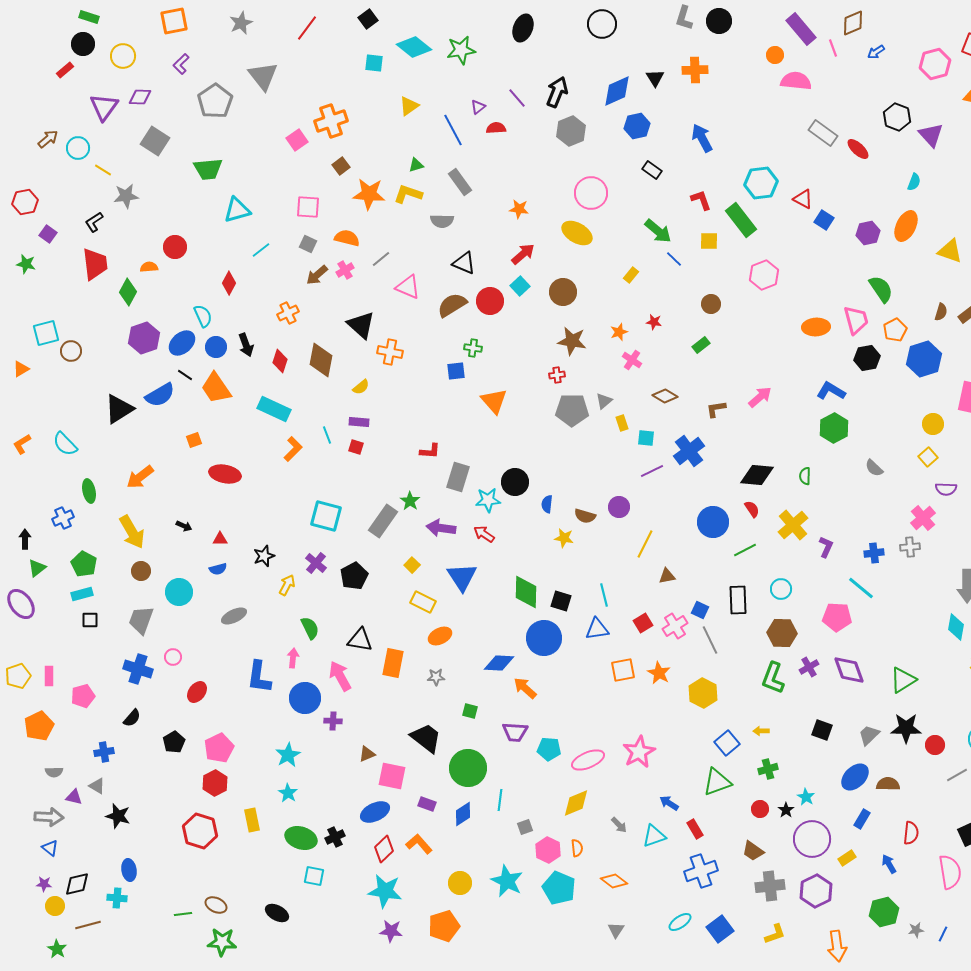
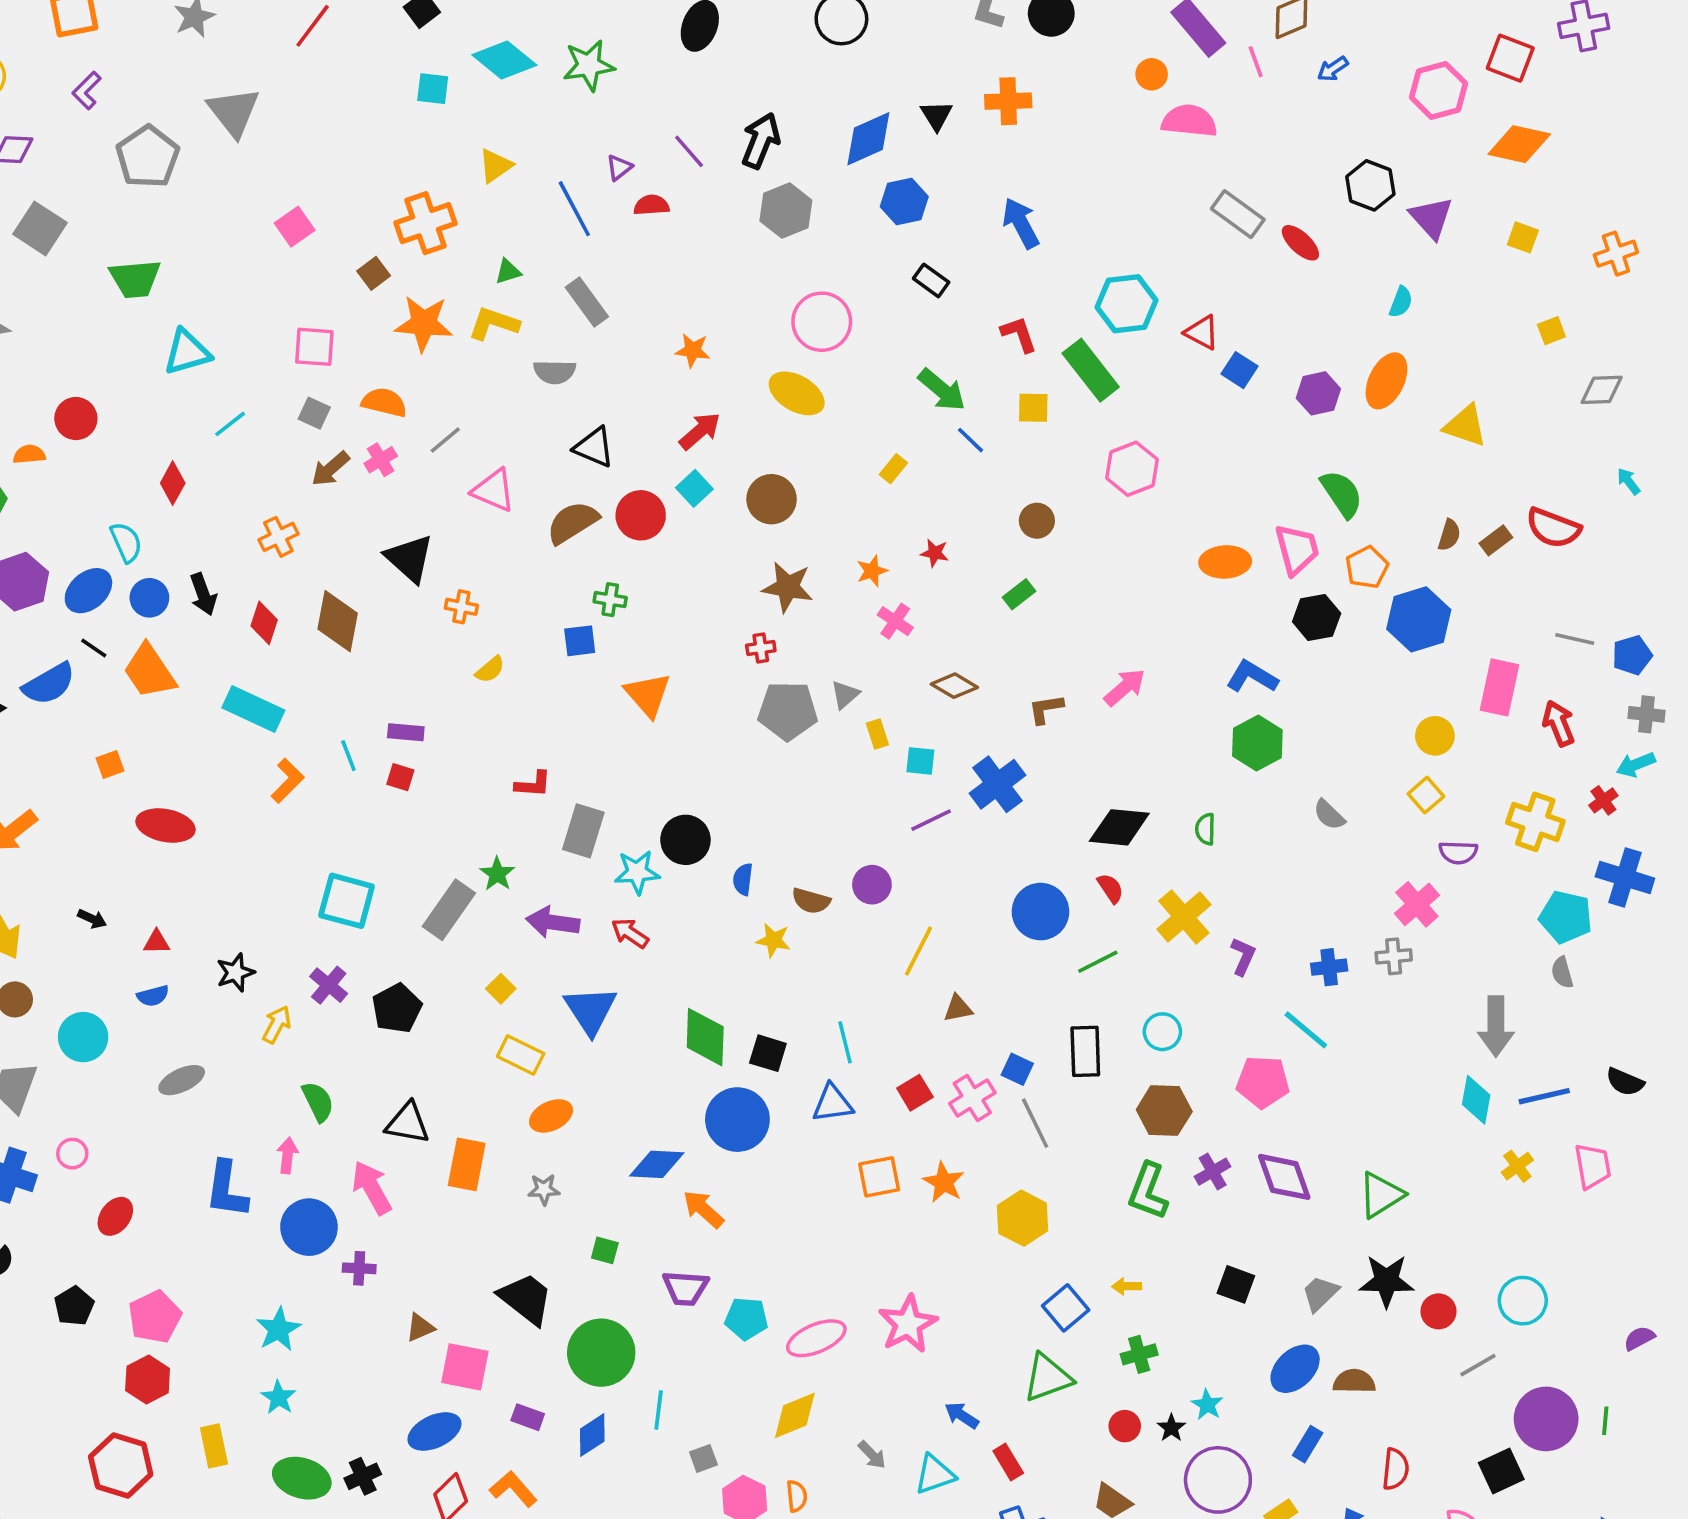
orange cross: (331, 121) -> (426, 223), moved
orange cross: (390, 352) -> (461, 607), size x0.7
yellow semicircle: (361, 387) -> (490, 670), moved

